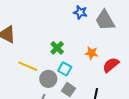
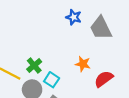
green cross: (57, 48) -> (34, 65), moved

